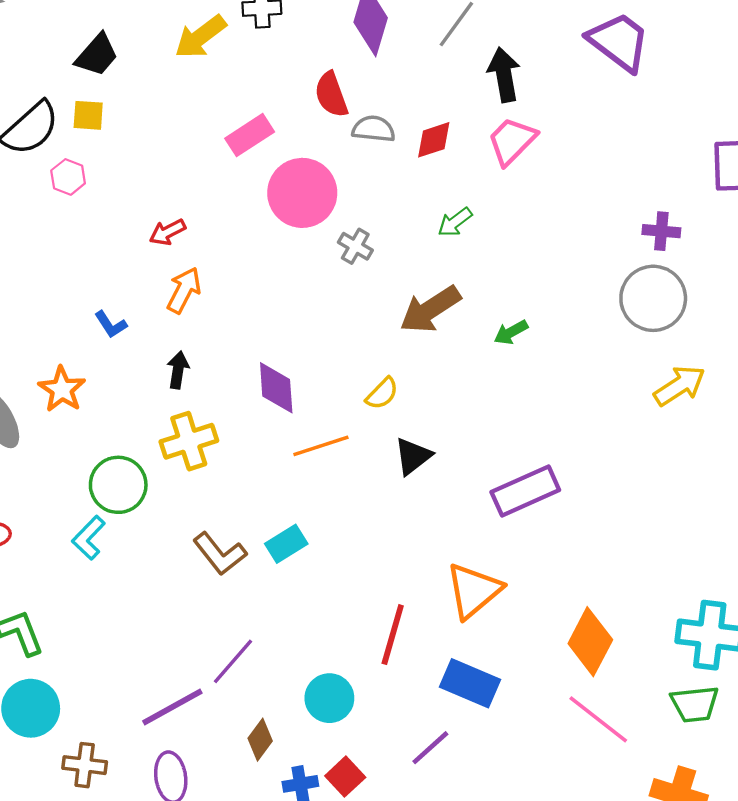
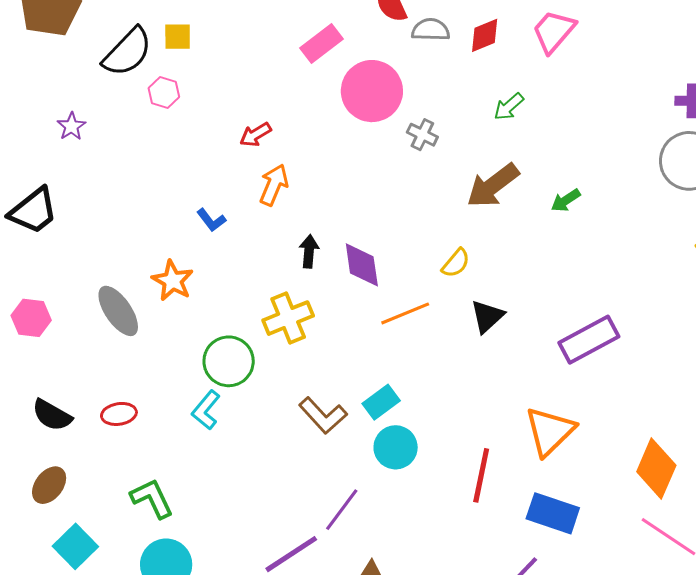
black arrow: (178, 370) -> (309, 251), moved
cyan circle: (329, 698) -> (396, 447), moved

